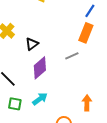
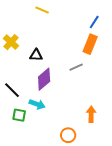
black triangle: (32, 44) -> (36, 55), turned 40
cyan arrow: (40, 99) -> (37, 104), moved, turned 56

